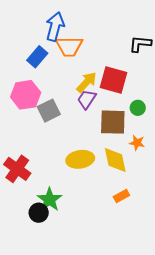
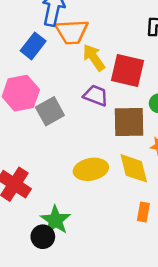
yellow arrow: (86, 82) -> (94, 58), moved, turned -75
purple trapezoid: (87, 99) -> (96, 95), turned 80
orange rectangle: (121, 196) -> (143, 212), turned -49

